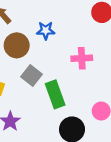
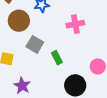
green rectangle: (55, 94) -> (57, 58), size x0.6

